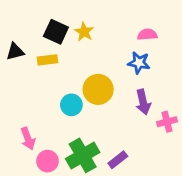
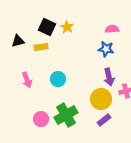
yellow circle: (98, 89) -> (101, 99), moved
pink arrow: (28, 139) -> (27, 80), moved
purple rectangle: (118, 160) -> (104, 120), moved

